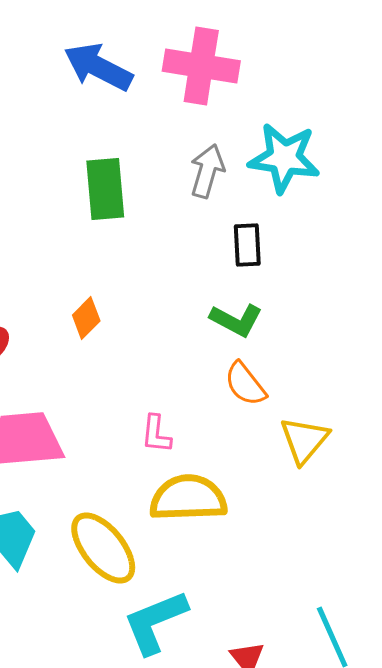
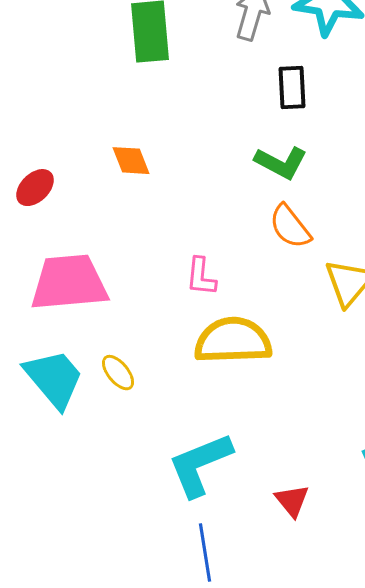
orange diamond: (86, 318) -> (131, 161), turned -66
yellow ellipse: (103, 548) -> (118, 373), moved, size x0.5

